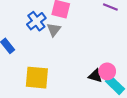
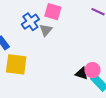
yellow square: (37, 78) -> (16, 64), moved

